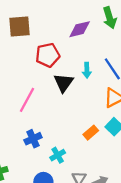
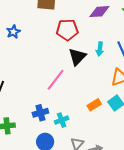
pink line: (27, 100) -> (56, 80), moved
blue cross: (33, 139) -> (40, 113), moved

